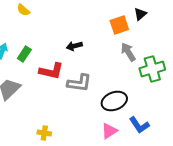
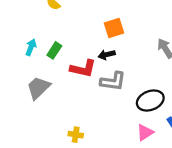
orange square: (119, 25) -> (114, 28), moved
black arrow: (74, 46) -> (107, 55), moved

